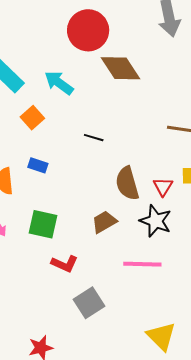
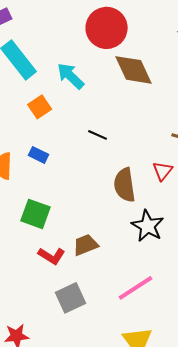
red triangle: (163, 187) -> (163, 171), moved
brown trapezoid: (104, 222) -> (86, 245), moved
pink line: (142, 264) -> (136, 288), moved, turned -42

